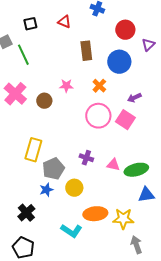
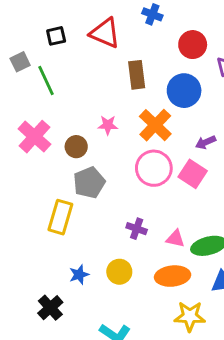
red triangle: (64, 22) -> (105, 33), size x1.6
orange cross: (99, 86) -> (155, 125), size x1.6
gray pentagon: (53, 169) -> (89, 183), moved
orange ellipse: (95, 214) -> (173, 276), moved

